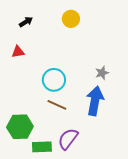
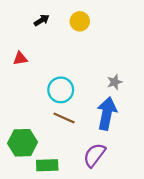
black arrow: (26, 22) -> (42, 20), moved
purple semicircle: (68, 139) -> (94, 155), moved

